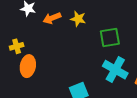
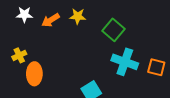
green square: (110, 37) -> (113, 30), turned -30

